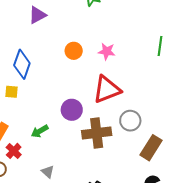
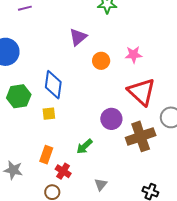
purple triangle: (37, 15) -> (78, 37), moved
red triangle: (107, 89) -> (142, 92), turned -44
gray triangle: (48, 172) -> (101, 184), turned 40

